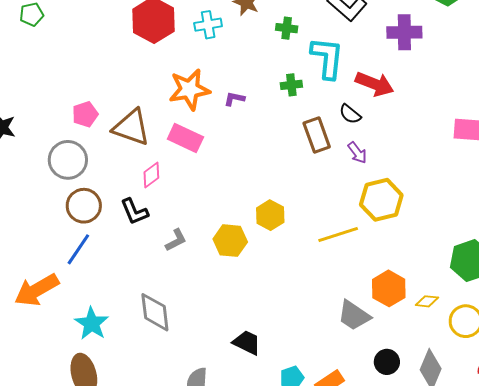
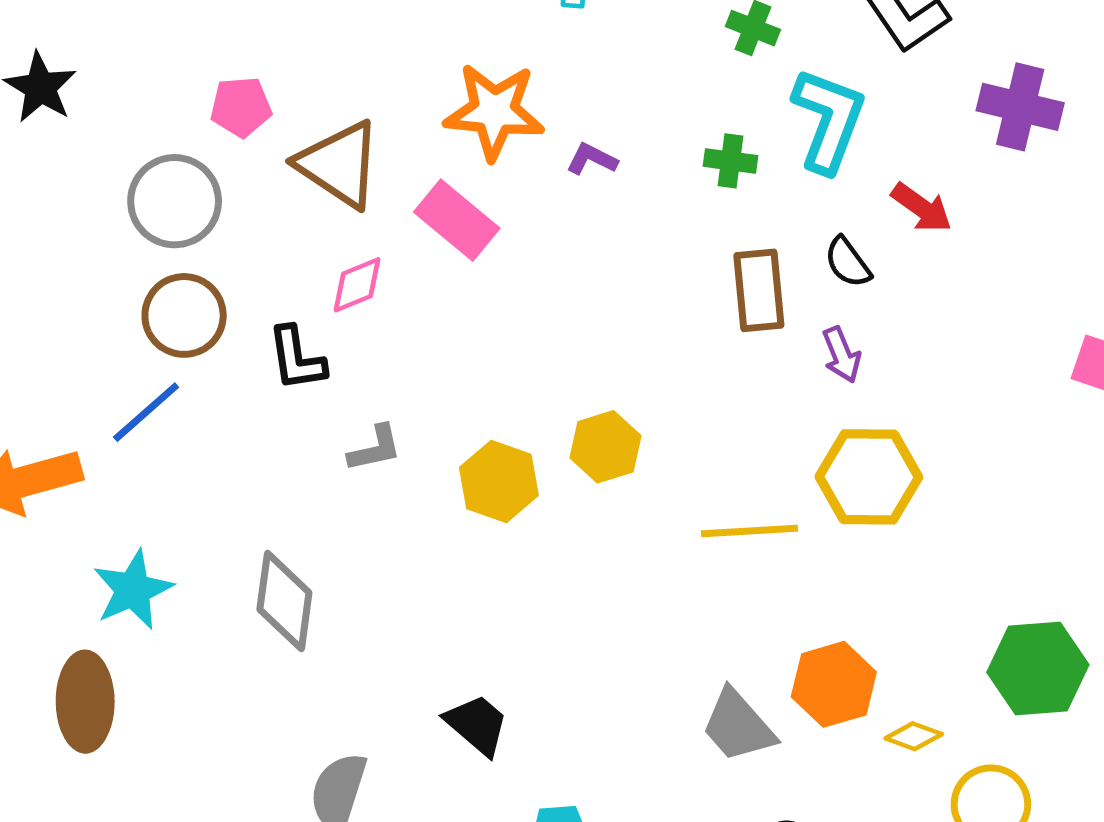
red arrow: (375, 84) -> (922, 208), size x0.7

